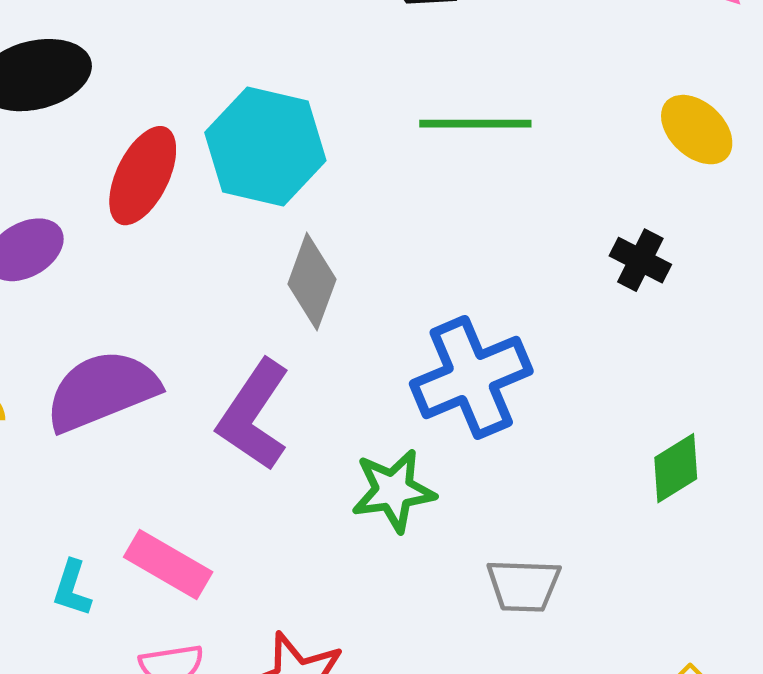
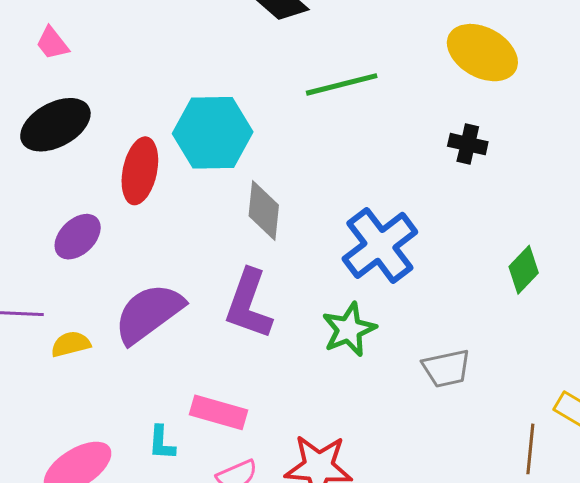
yellow ellipse: (697, 130) -> (482, 53), size x1.4

